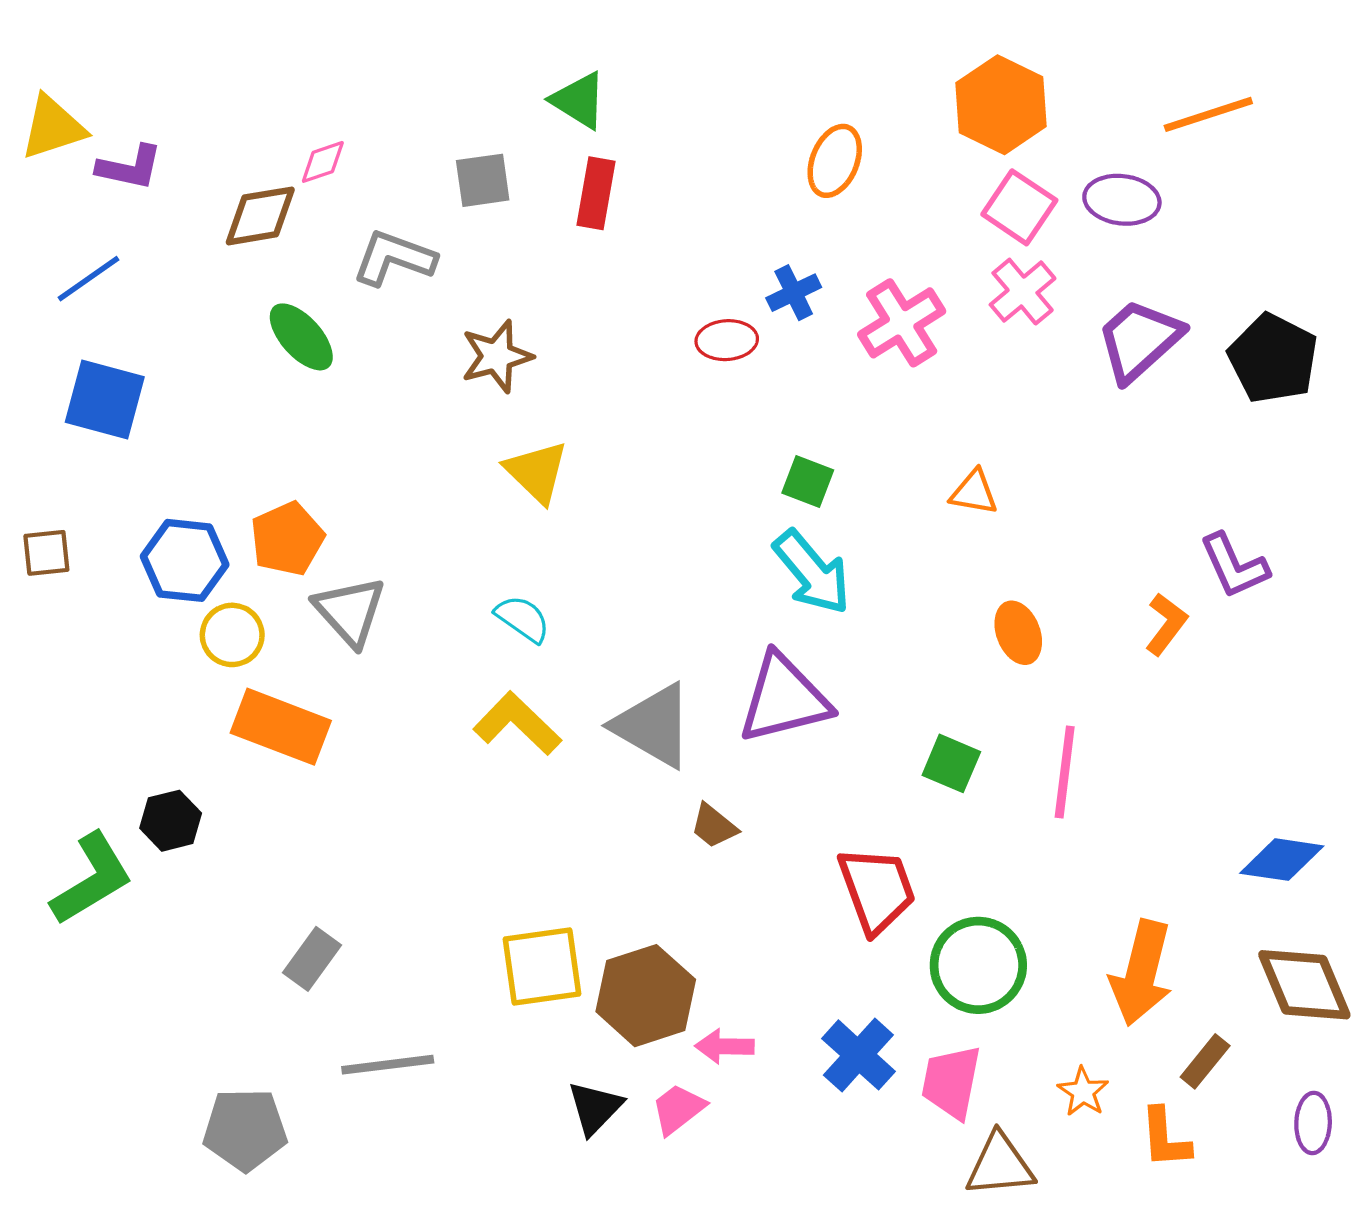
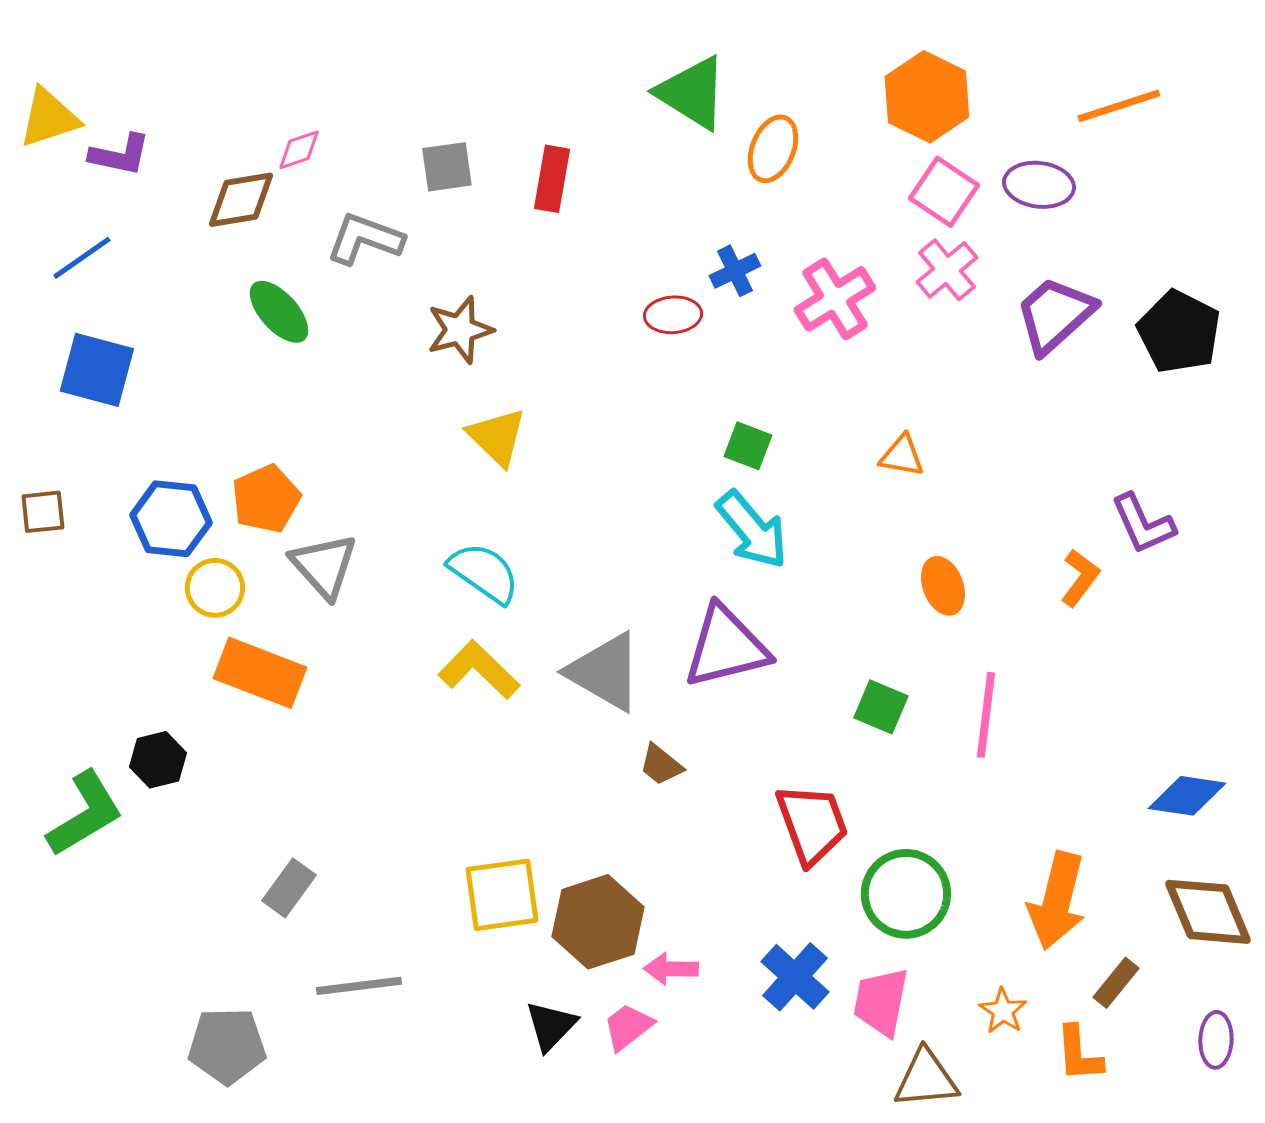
green triangle: (579, 100) -> (692, 93), moved, size x1.4
cyan semicircle: (523, 619) -> (484, 573), size x1.4

